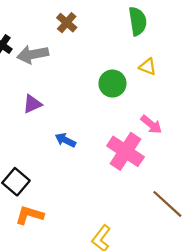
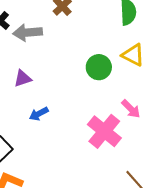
yellow triangle: (148, 67) -> (133, 55), size x1.4
blue arrow: (65, 140) -> (39, 114), moved, turned -60

